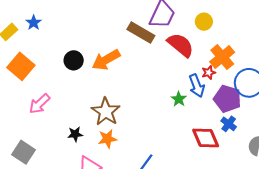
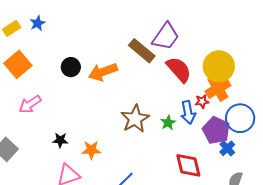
yellow circle: (204, 22) -> (219, 66), moved, size x1.8
brown star: (106, 112) -> (135, 119), moved
blue cross: (229, 124) -> (227, 148), moved

